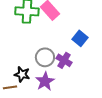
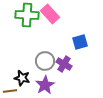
blue square: (80, 38) -> (80, 42), turned 35

